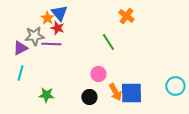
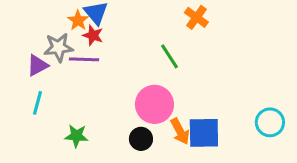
pink circle: (98, 74) -> (154, 104), size x1.6

